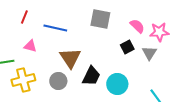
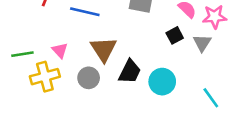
pink triangle: (30, 46) -> (60, 50), moved, turned 32

